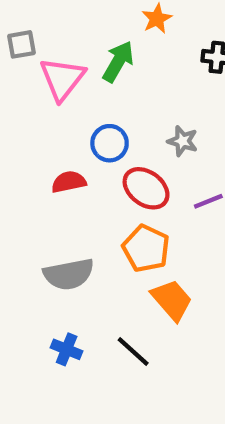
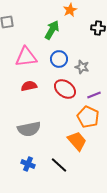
pink triangle: (62, 79) -> (26, 57), moved, turned 45
blue circle: (110, 143) -> (59, 59), moved
orange pentagon: (146, 248) -> (88, 117), moved

